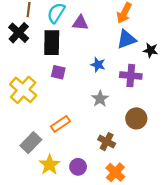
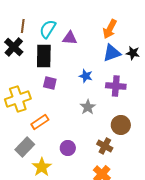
black star: (151, 50) -> (133, 53), moved
yellow cross: (23, 90) -> (18, 99), turned 30
orange rectangle: (60, 124) -> (40, 122), moved
brown cross: (107, 142) -> (105, 146), moved
purple circle: (78, 167) -> (68, 148), moved

